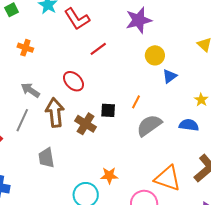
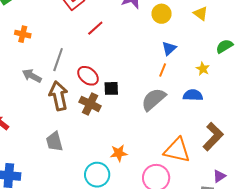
yellow circle: (155, 55) -> (162, 14), moved
red ellipse: (73, 81) -> (88, 76), moved
orange line: (136, 102) -> (163, 70), moved
gray line: (22, 120) -> (58, 60), moved

